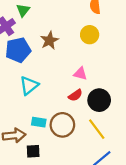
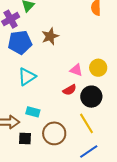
yellow circle: (90, 35) -> (98, 68), moved
brown circle: (62, 125) -> (54, 133), moved

